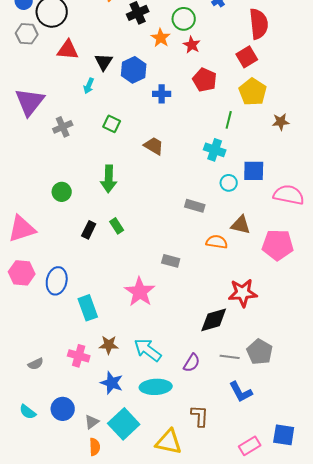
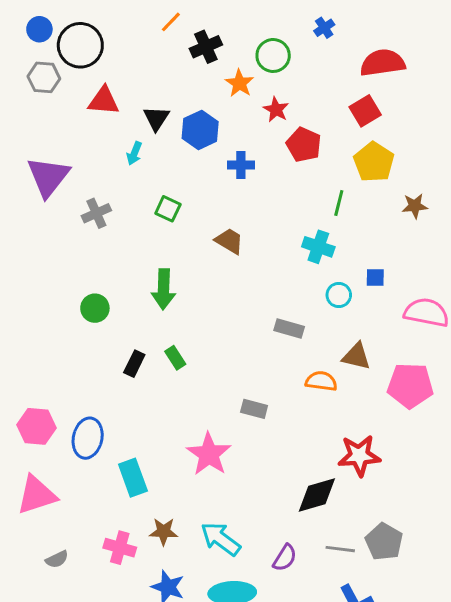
red semicircle: (259, 24) -> (383, 63), turned -92
red star: (192, 45) -> (276, 110), moved
blue square: (254, 171) -> (375, 277), size x0.6
pink triangle: (22, 229) -> (37, 495), moved

